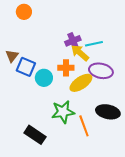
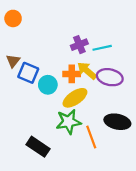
orange circle: (24, 12) -> (13, 18), moved
yellow arrow: (80, 53) -> (87, 71), moved
yellow ellipse: (81, 83) -> (75, 98), moved

